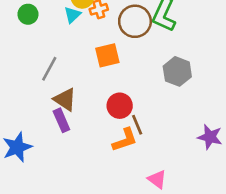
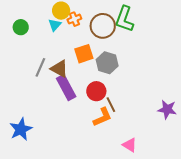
gray hexagon: (177, 71) -> (107, 63), moved
brown triangle: (65, 99) -> (59, 69), moved
purple rectangle: (61, 120) -> (66, 87), moved, size x1.4

